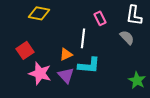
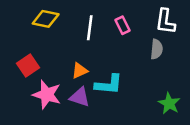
gray semicircle: (127, 37) -> (157, 49), turned 49
white line: (83, 38) -> (90, 28), moved
purple triangle: (66, 75) -> (80, 97), turned -30

